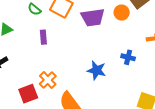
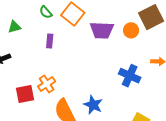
blue cross: (128, 57) -> (130, 76), size x1.5
blue star: (96, 70) -> (93, 105), moved

